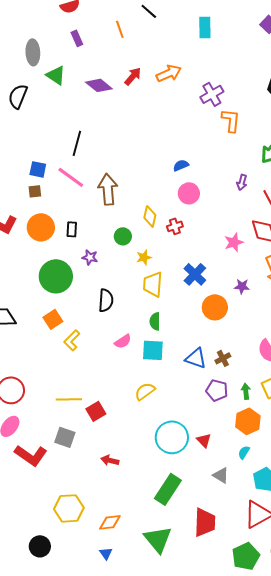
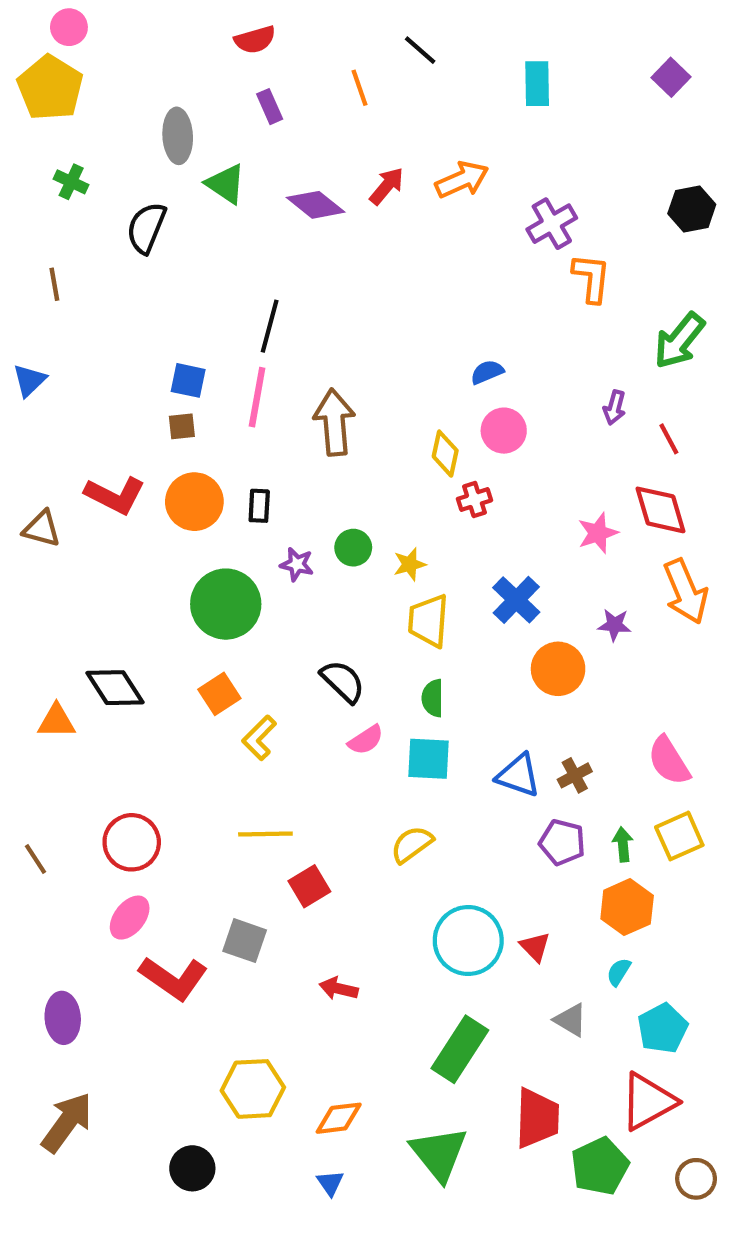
pink line: (71, 177) -> (257, 397), turned 64
yellow diamond: (150, 216) -> (445, 454), moved
green circle: (123, 236) -> (353, 548), moved
black semicircle: (106, 300) -> (343, 681), moved, turned -50
yellow line: (69, 399) -> (265, 834), moved
green pentagon: (246, 556) -> (600, 1166), moved

